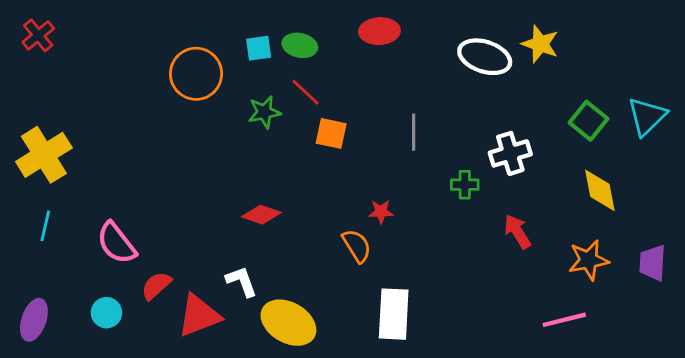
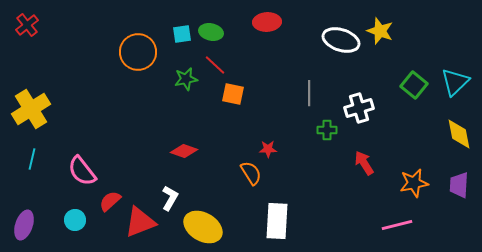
gray line: (414, 132) -> (309, 93), moved
yellow diamond: (600, 190) -> (459, 134), moved
white L-shape: (242, 281) -> (170, 198), turned 50

